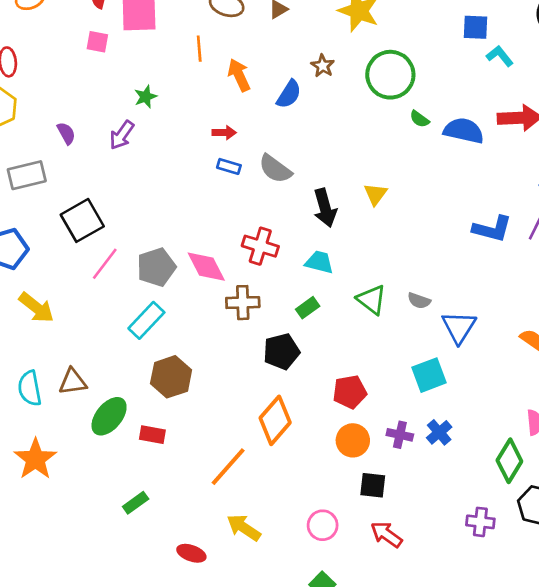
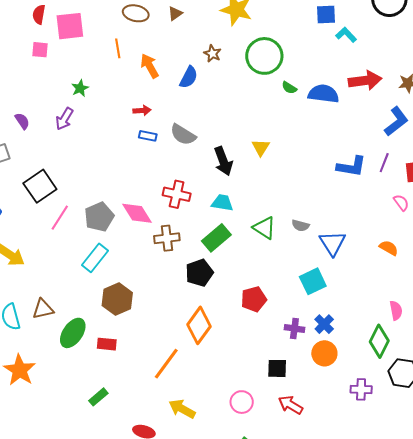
green rectangle: (308, 308) -> (216, 238), size x1.6
orange circle: (353, 440) -> (324, 353), moved

